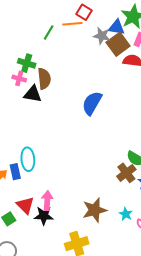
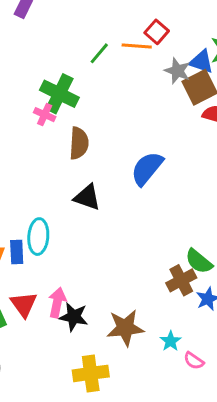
green cross: (27, 63) -> (59, 94), size x1.4
brown semicircle: (44, 79) -> (79, 143), moved
black triangle: (33, 94) -> (87, 197), moved
black star: (44, 216) -> (74, 317), moved

